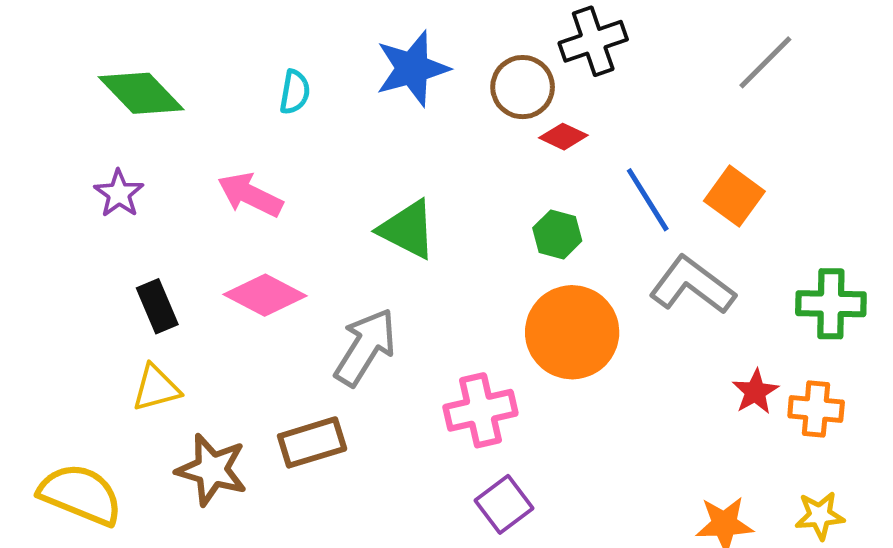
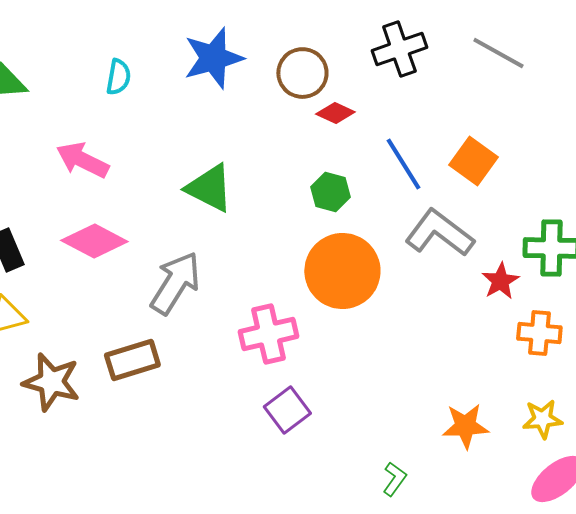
black cross: (593, 41) -> (399, 49), moved
gray line: (765, 62) -> (498, 53), turned 74
red star: (755, 392) -> (500, 281), moved

